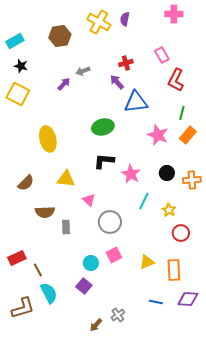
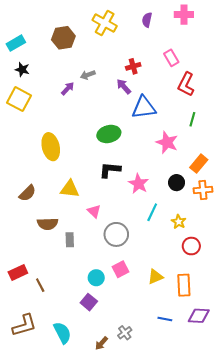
purple semicircle: (125, 19) -> (147, 20), moved
orange rectangle: (188, 135) -> (199, 164), moved
cyan semicircle: (49, 293) -> (62, 333), moved

